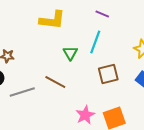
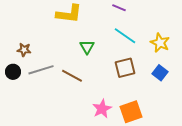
cyan line: (95, 42) -> (125, 36), moved, turned -75
gray line: (22, 92) -> (41, 70), moved

